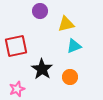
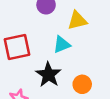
cyan triangle: (74, 46) -> (62, 45), moved

